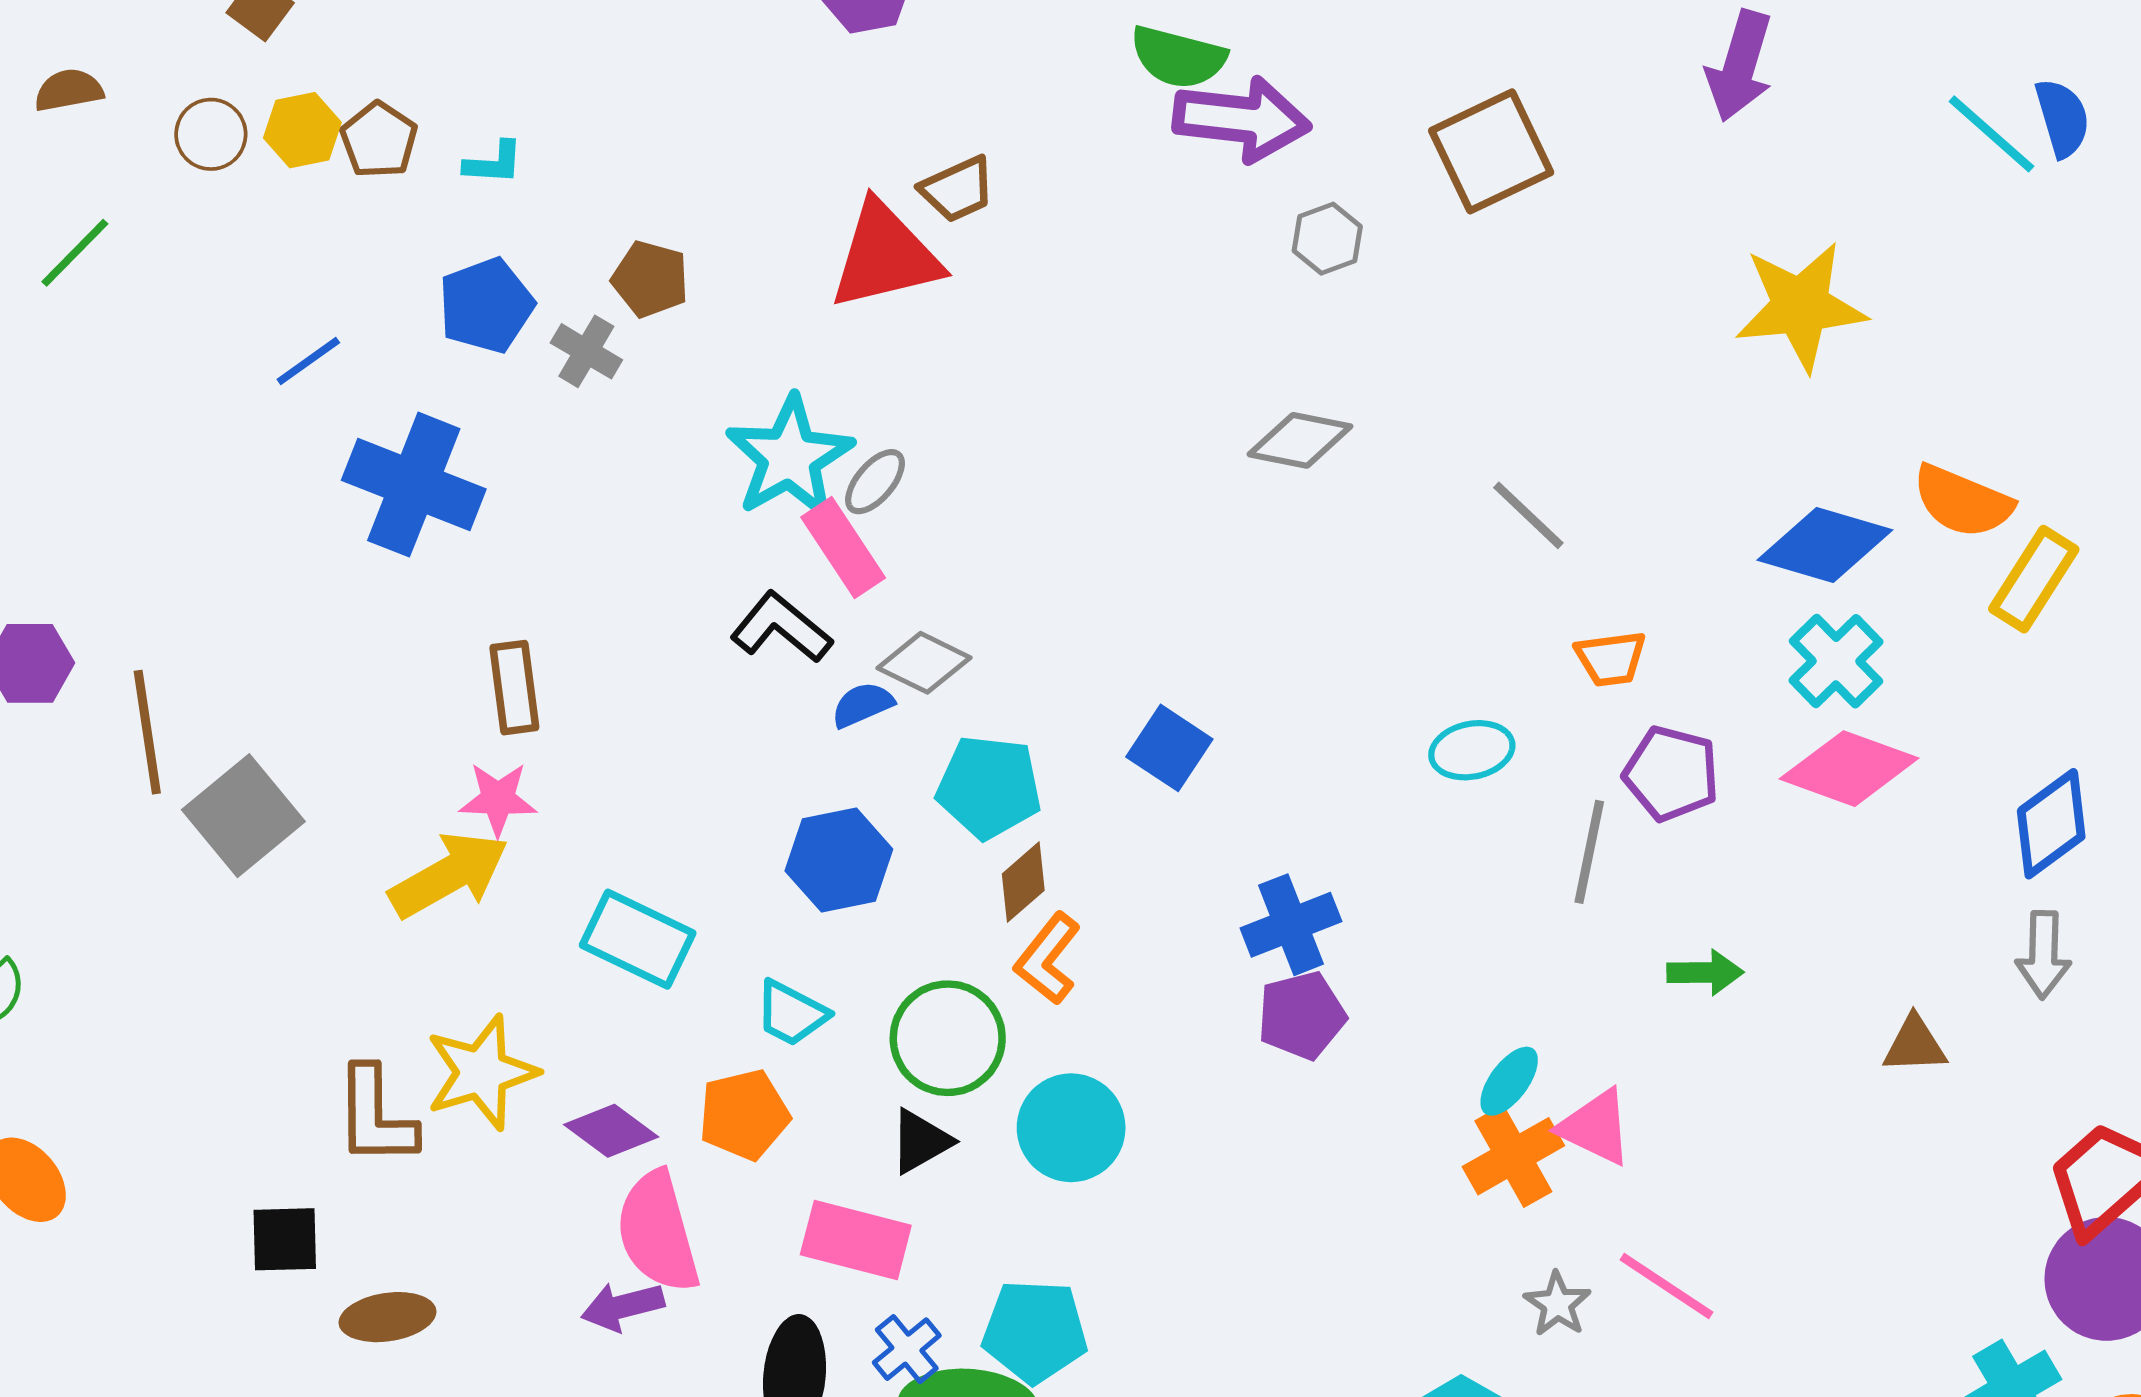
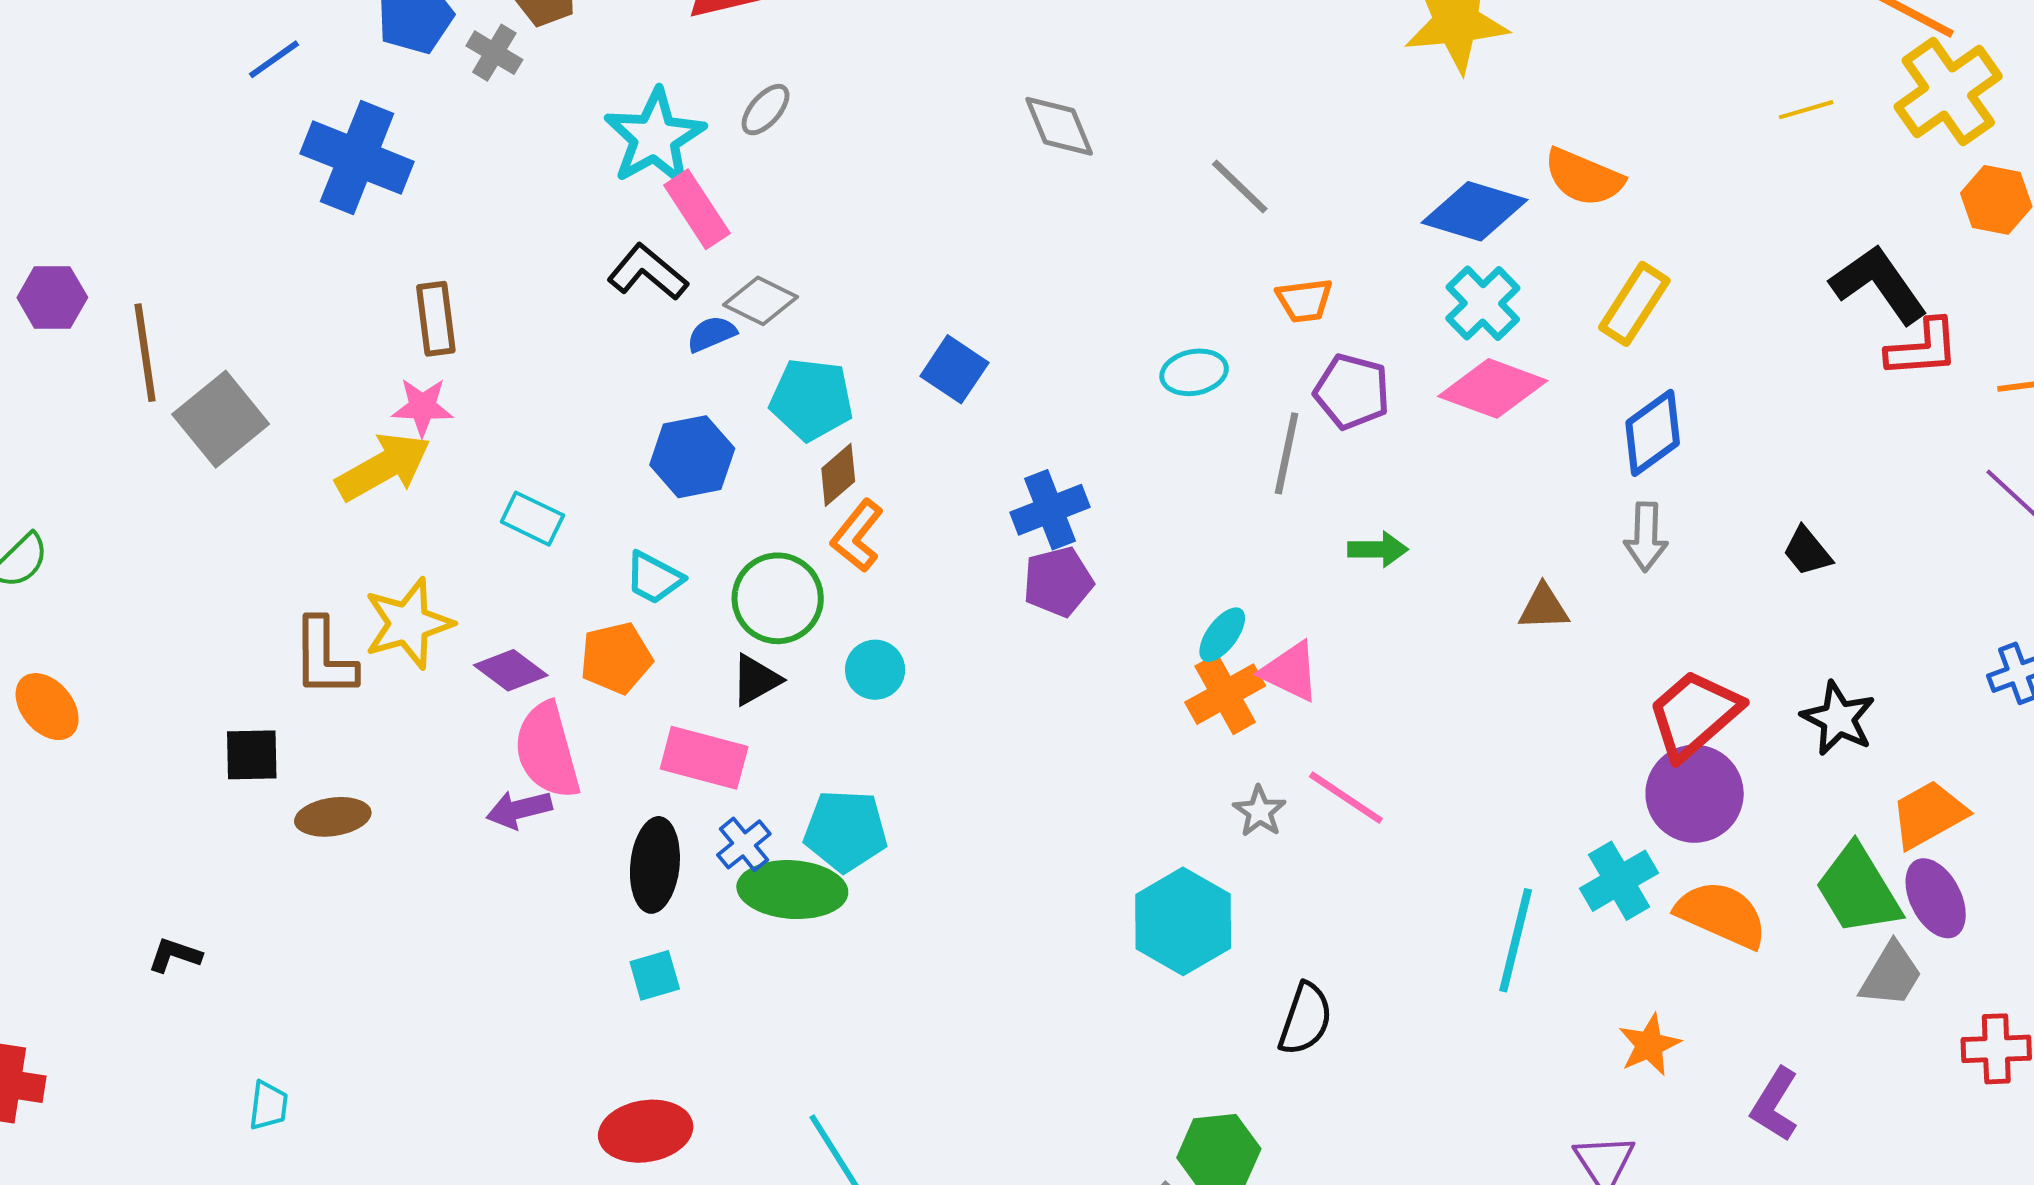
gray diamond: (1300, 440) -> (1059, 126), turned 56
gray ellipse: (875, 482) -> (766, 110), moved
yellow rectangle: (2034, 579) -> (1634, 304), moved
cyan rectangle: (638, 939) -> (532, 519), size x0.7
cyan circle: (1071, 1128) -> (875, 670), size x0.7

